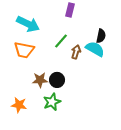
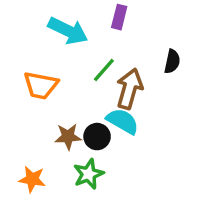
cyan arrow: (28, 24) -> (68, 31), moved
cyan semicircle: (95, 49) -> (123, 121), moved
brown arrow: (76, 52) -> (129, 89), size x1.6

